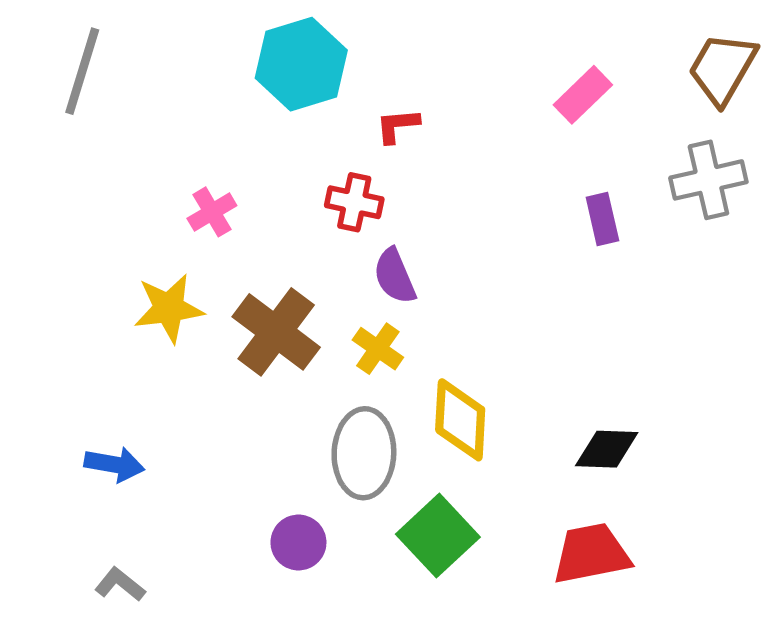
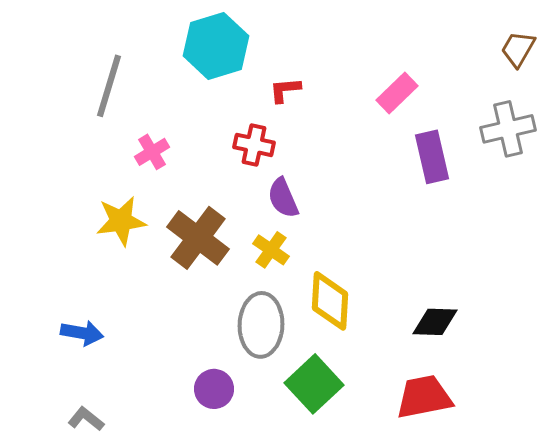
brown trapezoid: (722, 68) -> (518, 49), size x0.7
gray line: (82, 71) -> (109, 86), moved
pink rectangle: (583, 95) -> (397, 93), moved
purple rectangle: (602, 219) -> (432, 157), size x1.4

